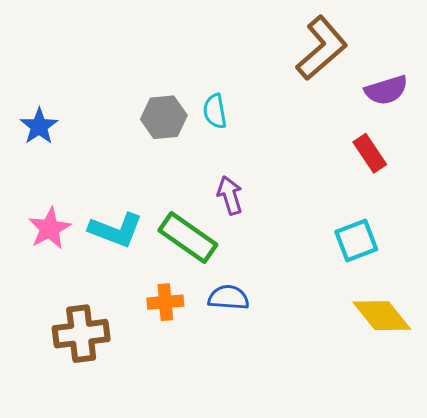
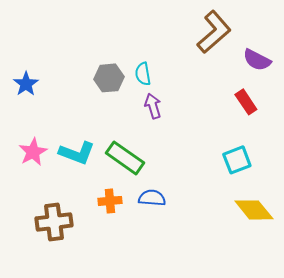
purple semicircle: (386, 90) -> (257, 60), turned 44
purple arrow: (230, 195) -> (153, 106), moved

